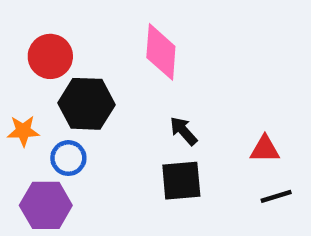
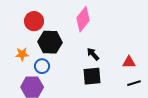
pink diamond: (161, 52) -> (83, 19), turned 35

